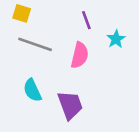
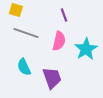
cyan star: (116, 39) -> (86, 49), moved, size x1.6

